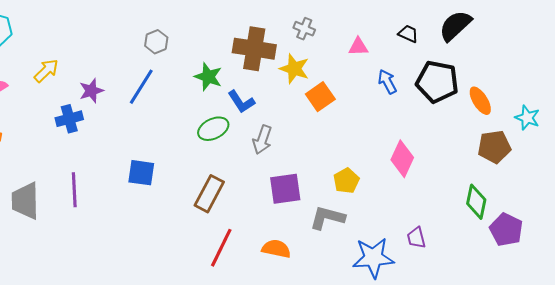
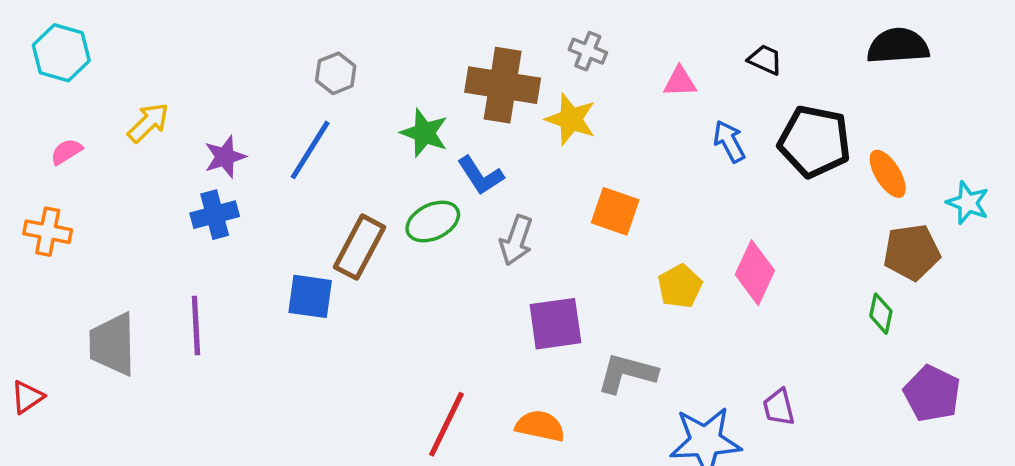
black semicircle: (455, 26) -> (898, 46), moved, turned 39
orange square: (320, 97) -> (615, 211), moved, turned -36
blue cross: (69, 119) -> (215, 215), moved
yellow pentagon: (346, 181) -> (680, 286), moved
brown rectangle: (209, 194) -> (360, 247), moved
green diamond: (476, 202) -> (881, 314), moved, size x0.7

